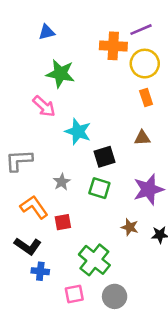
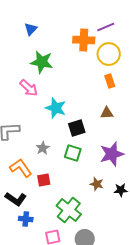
blue triangle: (47, 32) -> (31, 29), turned -32

